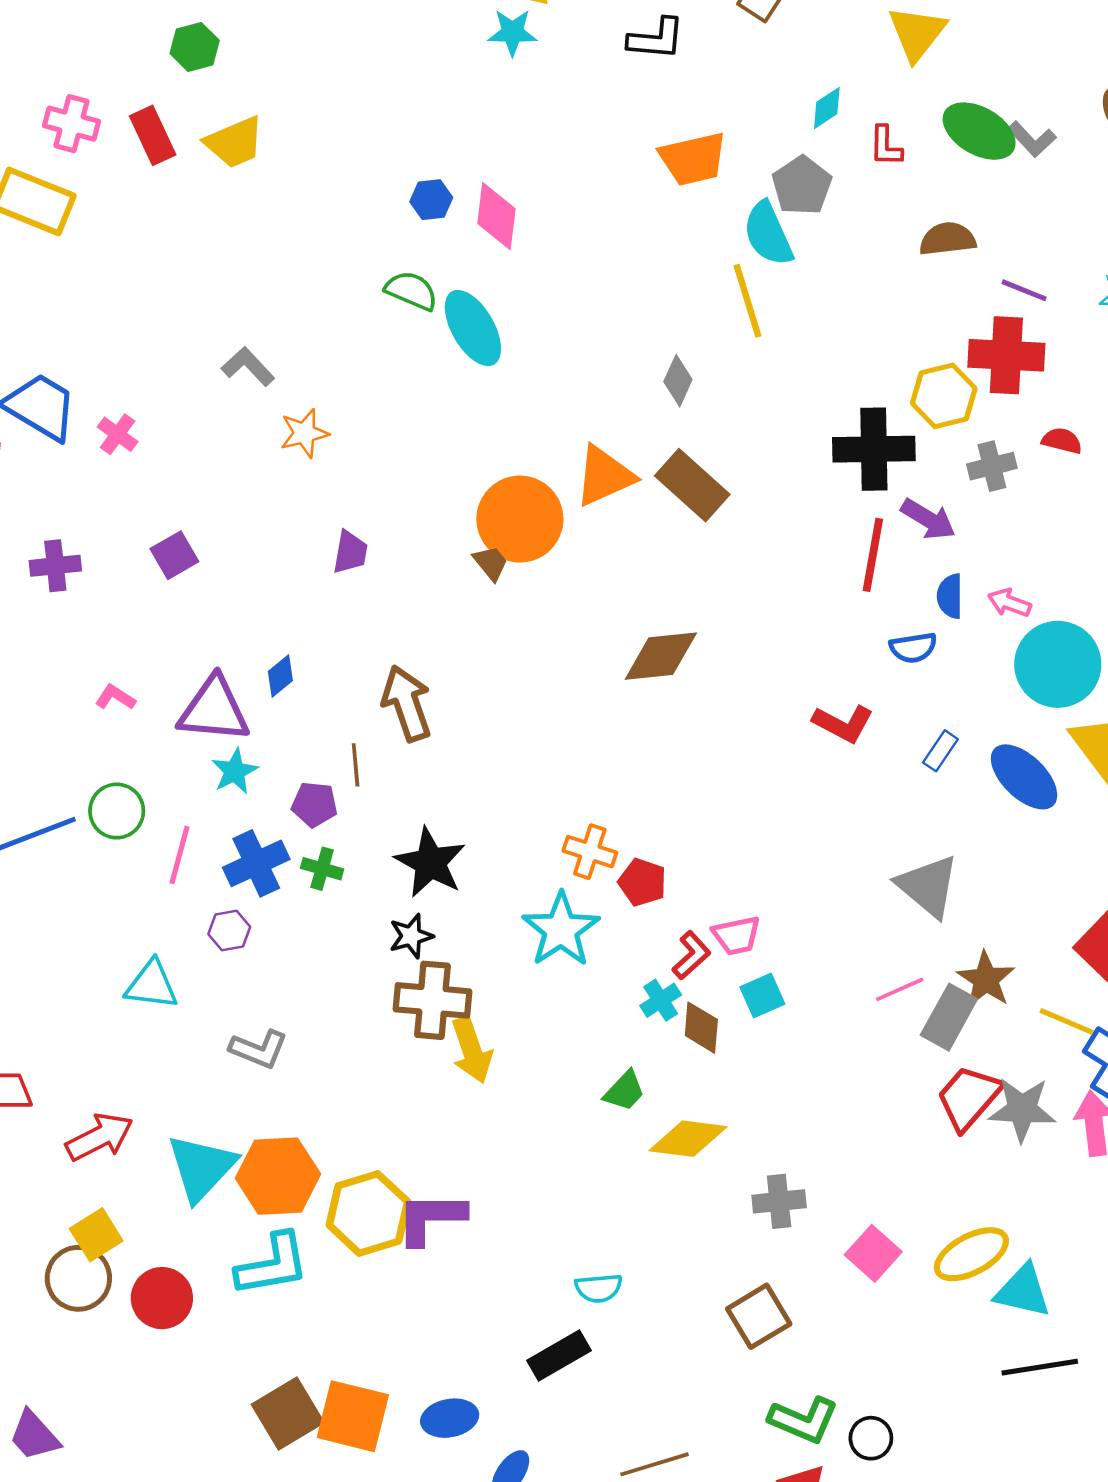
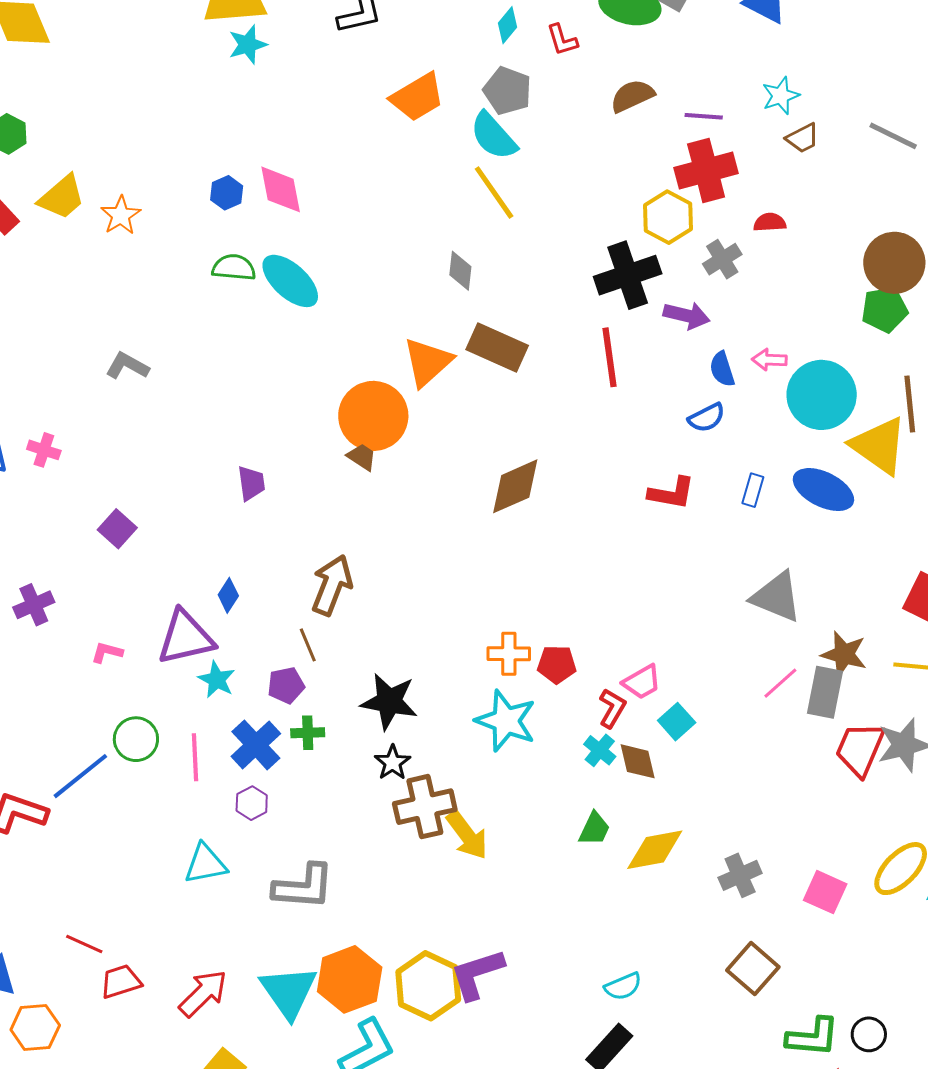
orange star: (304, 433) -> (121, 215), moved
red line: (873, 555) -> (610, 357), moved
purple cross: (55, 566) -> (34, 605), moved
brown arrow: (407, 703) -> (332, 585), turned 58
gray L-shape: (259, 1049) -> (304, 887), size x1.4

